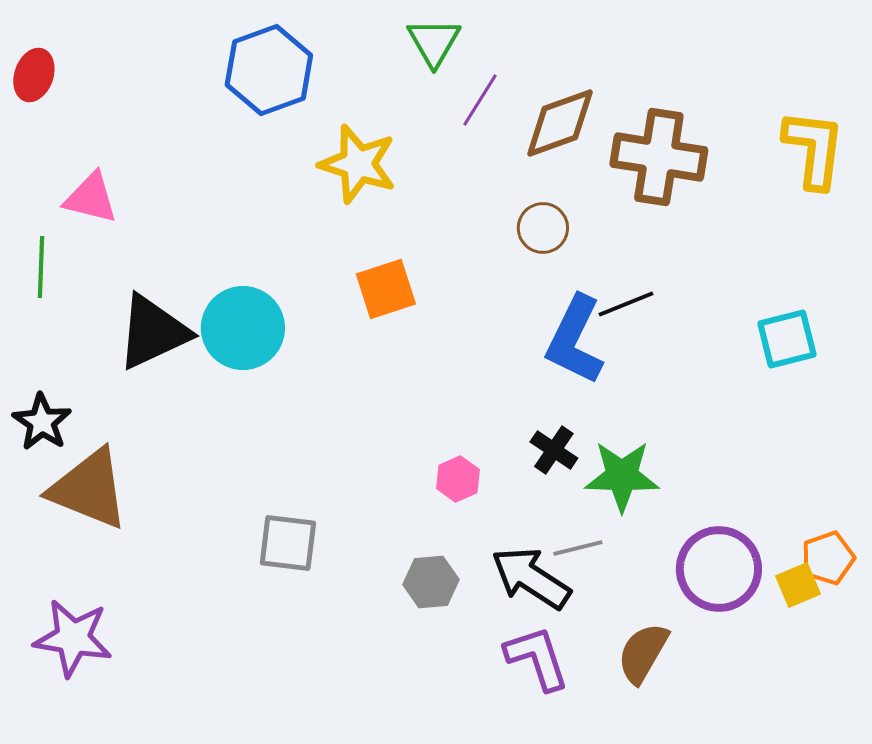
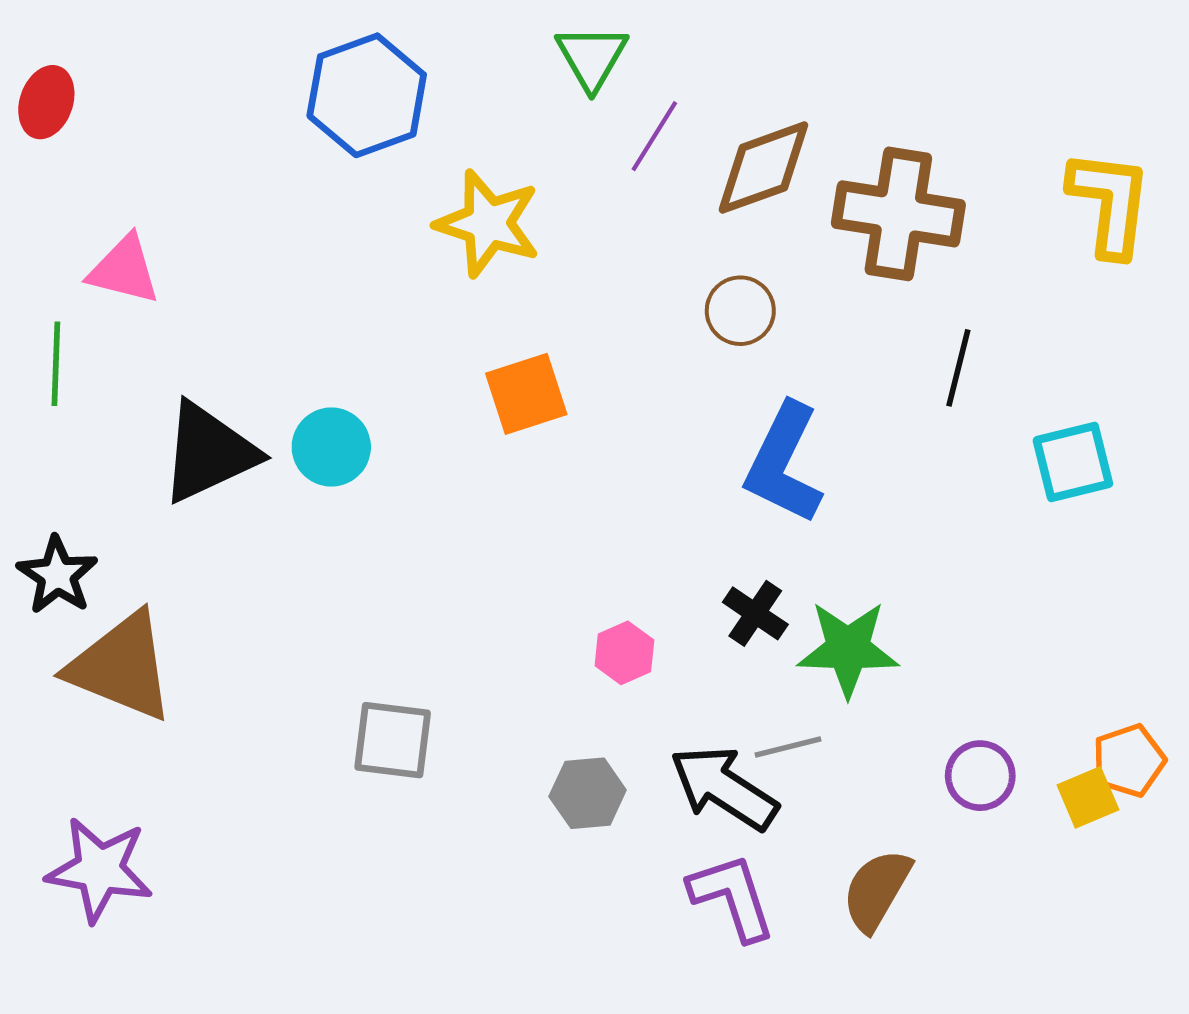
black line: (626, 304) -> (958, 368), moved, turned -54
cyan circle: (243, 328) -> (331, 447), size x0.7
purple circle: (719, 569) -> (980, 776), size x0.6

